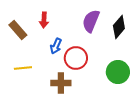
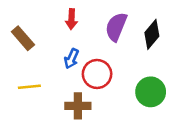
red arrow: (44, 20) -> (71, 19), moved

